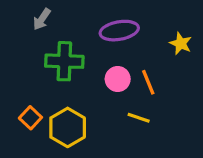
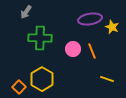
purple ellipse: (119, 31) -> (90, 19), moved
orange square: (30, 118) -> (19, 87), moved
yellow line: (139, 118) -> (107, 79), moved

